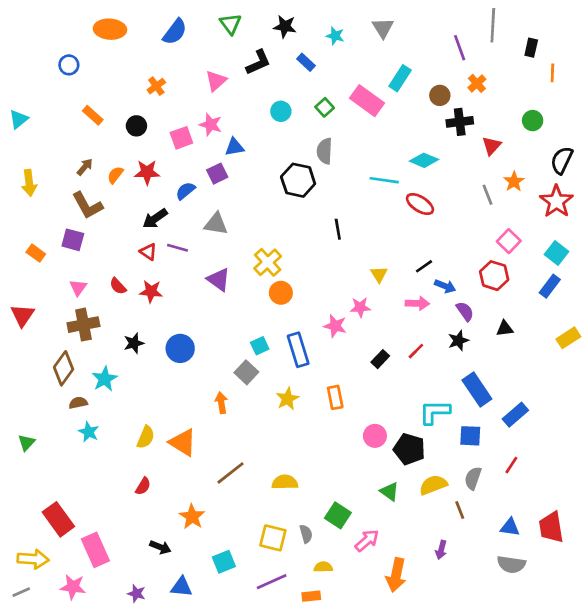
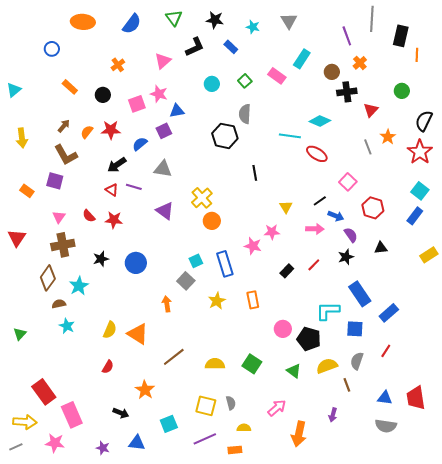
black rectangle: (531, 48) -> (401, 36), size x1.5
pink rectangle: (367, 101) -> (277, 76), size x0.7
pink square: (509, 241) -> (348, 182), moved
green square: (338, 515) -> (252, 364), moved

